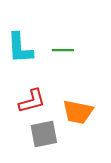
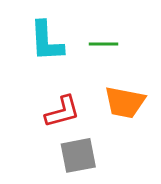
orange trapezoid: (78, 112) -> (125, 102), moved

